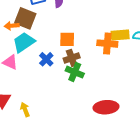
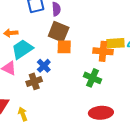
brown square: (25, 18) -> (59, 32), moved
brown cross: (72, 58) -> (34, 81), moved
green cross: (75, 72) -> (93, 78), moved

